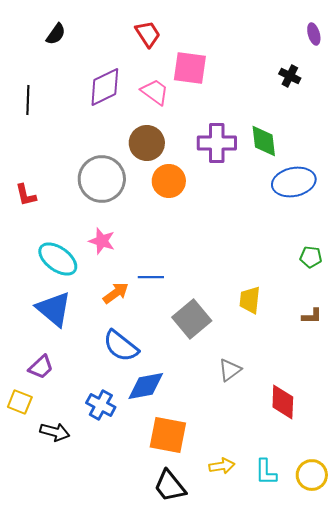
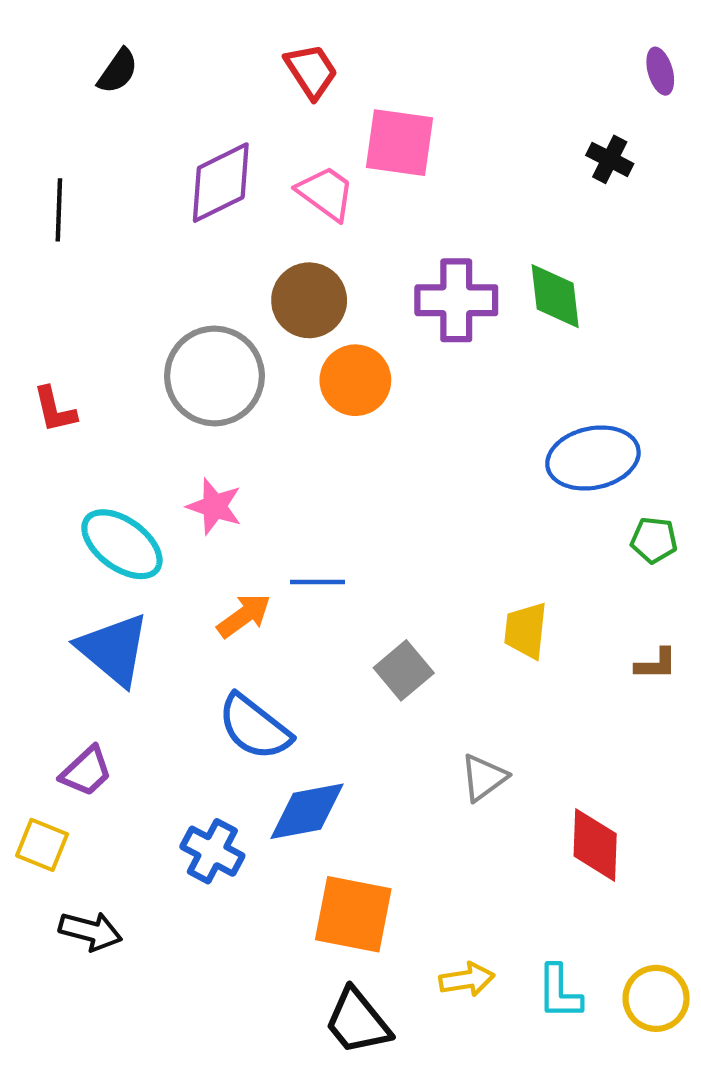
blue ellipse: (294, 182) -> (593, 458), moved
gray square: (192, 319) -> (404, 670), size x0.7
black arrow: (55, 432) -> (90, 931), moved

